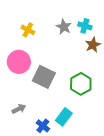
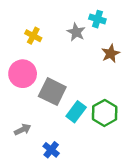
cyan cross: (85, 26) -> (97, 19), moved
green hexagon: (81, 84) -> (105, 113), moved
cyan rectangle: (64, 117) -> (76, 112), moved

